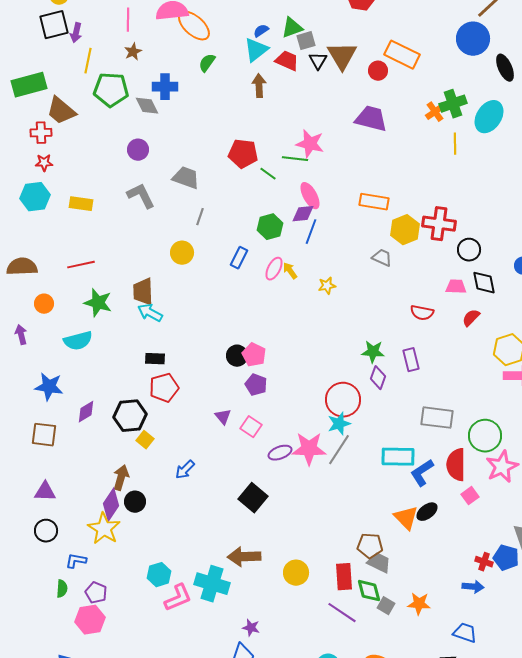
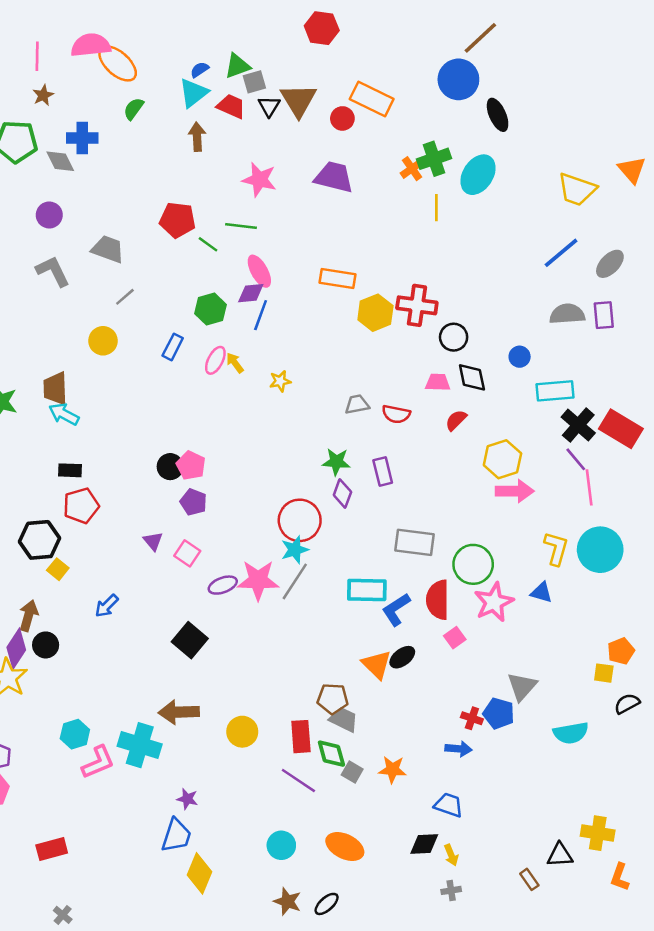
pink star: (310, 144) -> (259, 180), moved
gray line: (200, 217) -> (125, 297), turned 30
gray trapezoid: (382, 258) -> (357, 404), moved, turned -35

